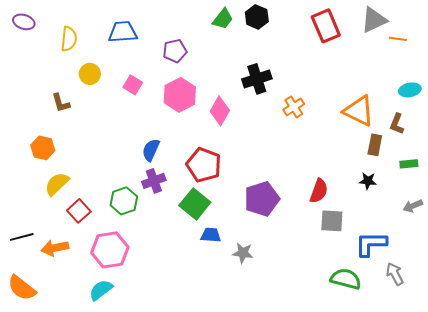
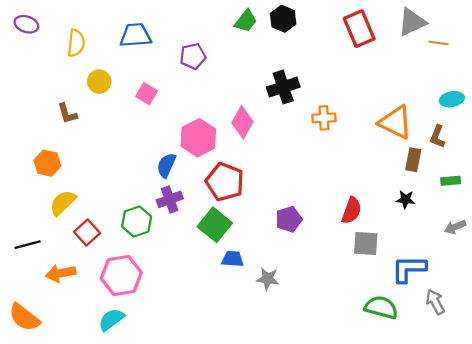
pink hexagon: (180, 95) -> (198, 138), moved
orange cross: (294, 107) -> (324, 118), turned 30
purple pentagon: (262, 199) -> (289, 219), size x0.7
black line: (22, 237) -> (28, 245), moved

